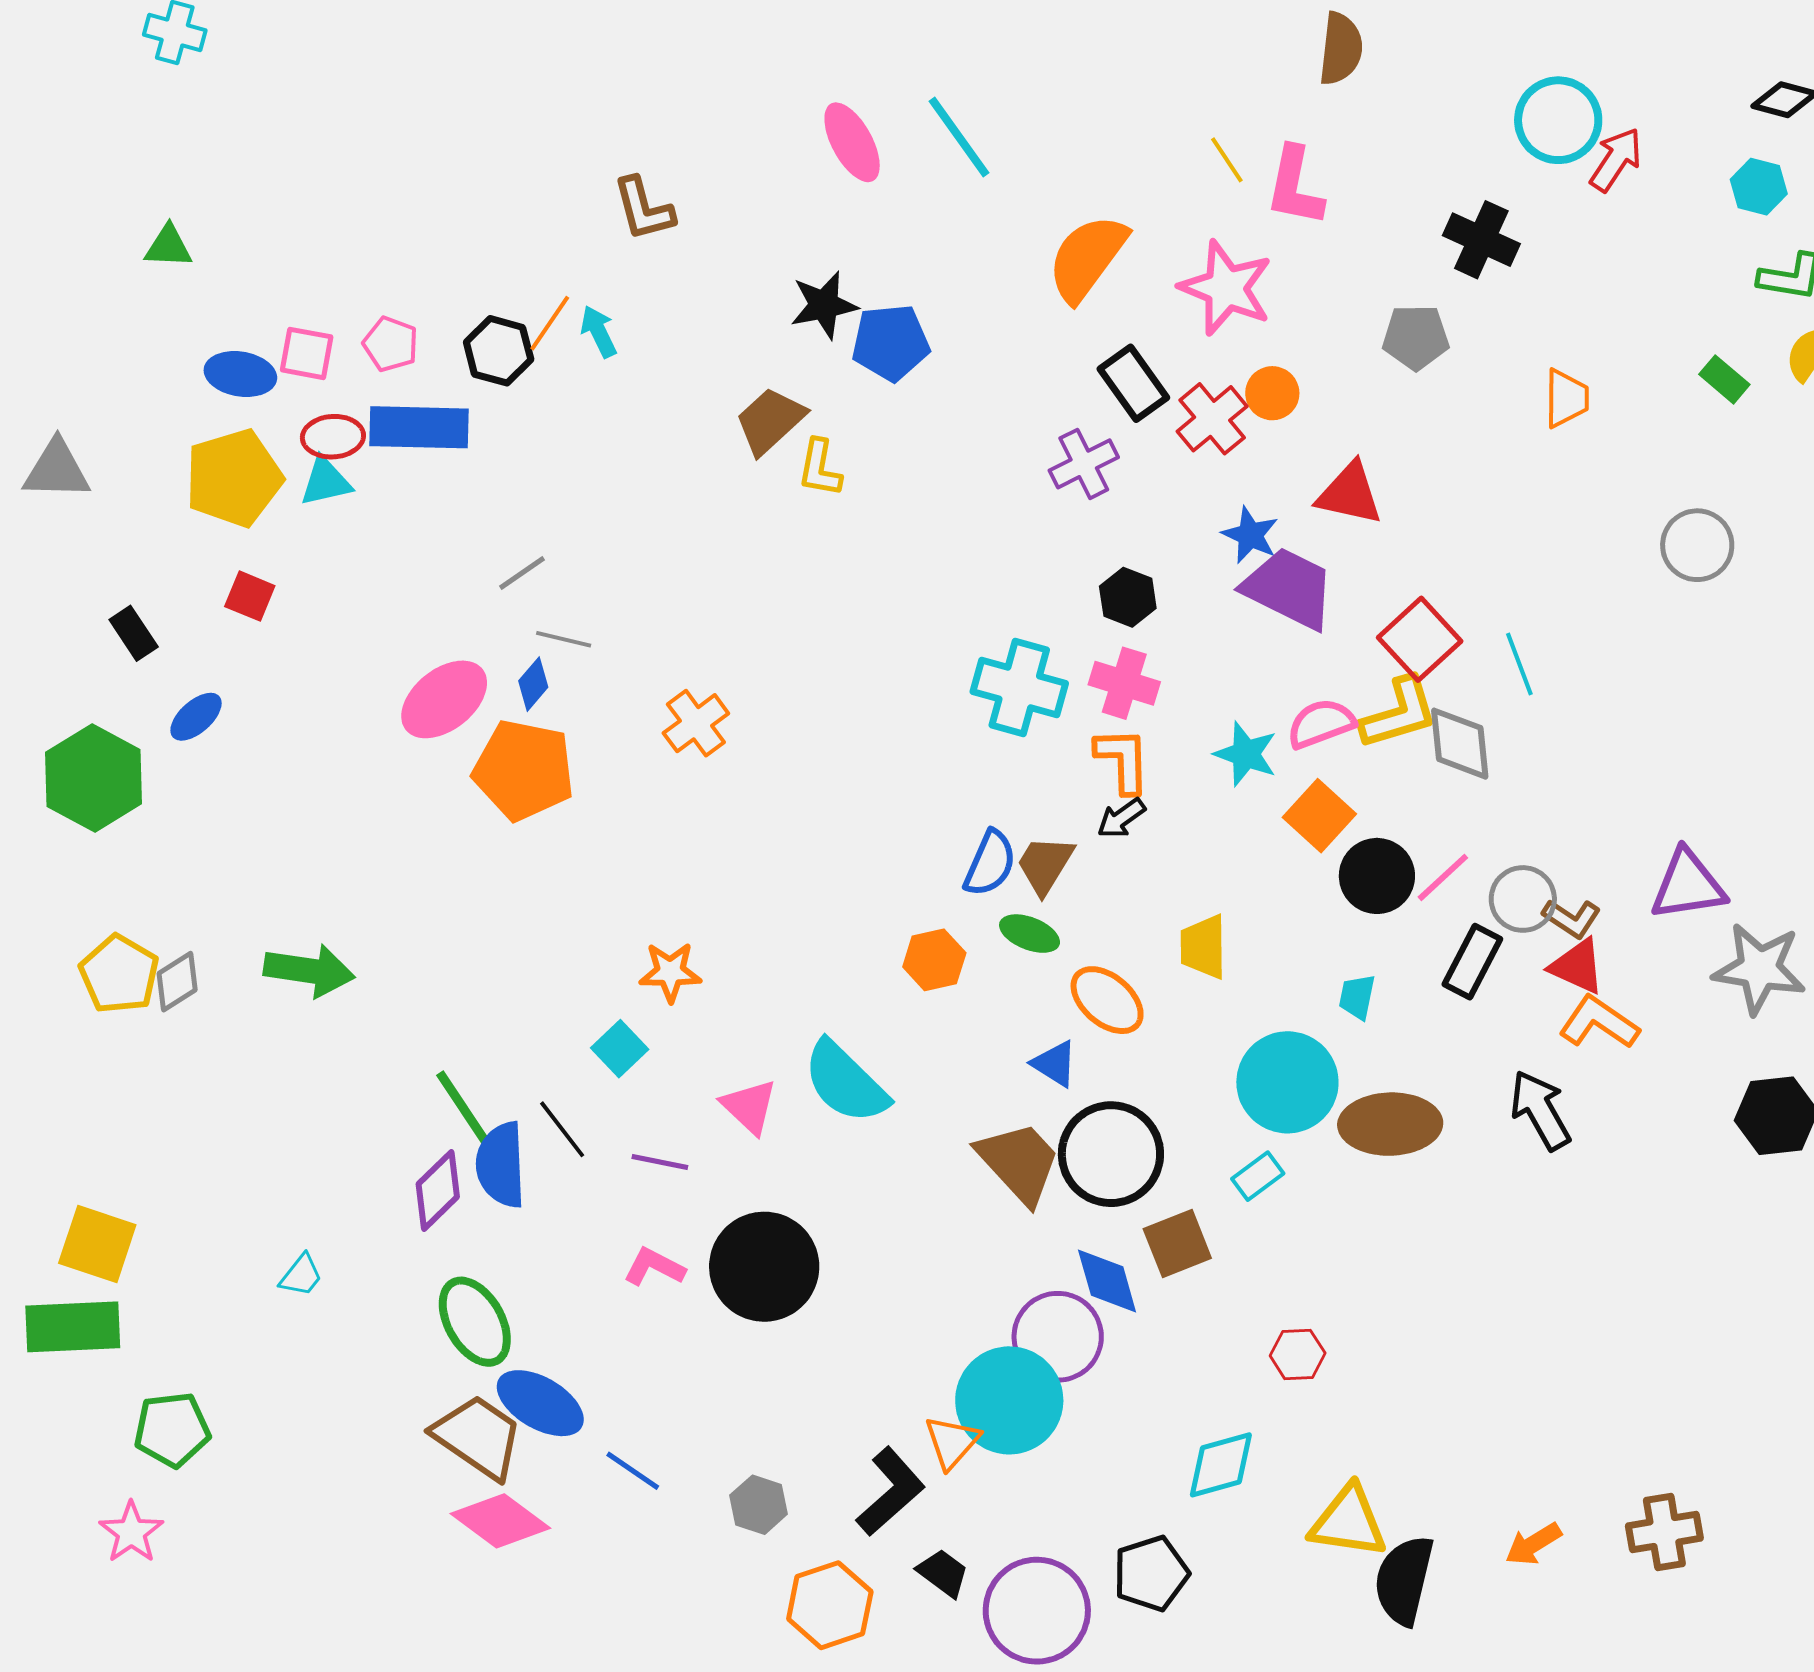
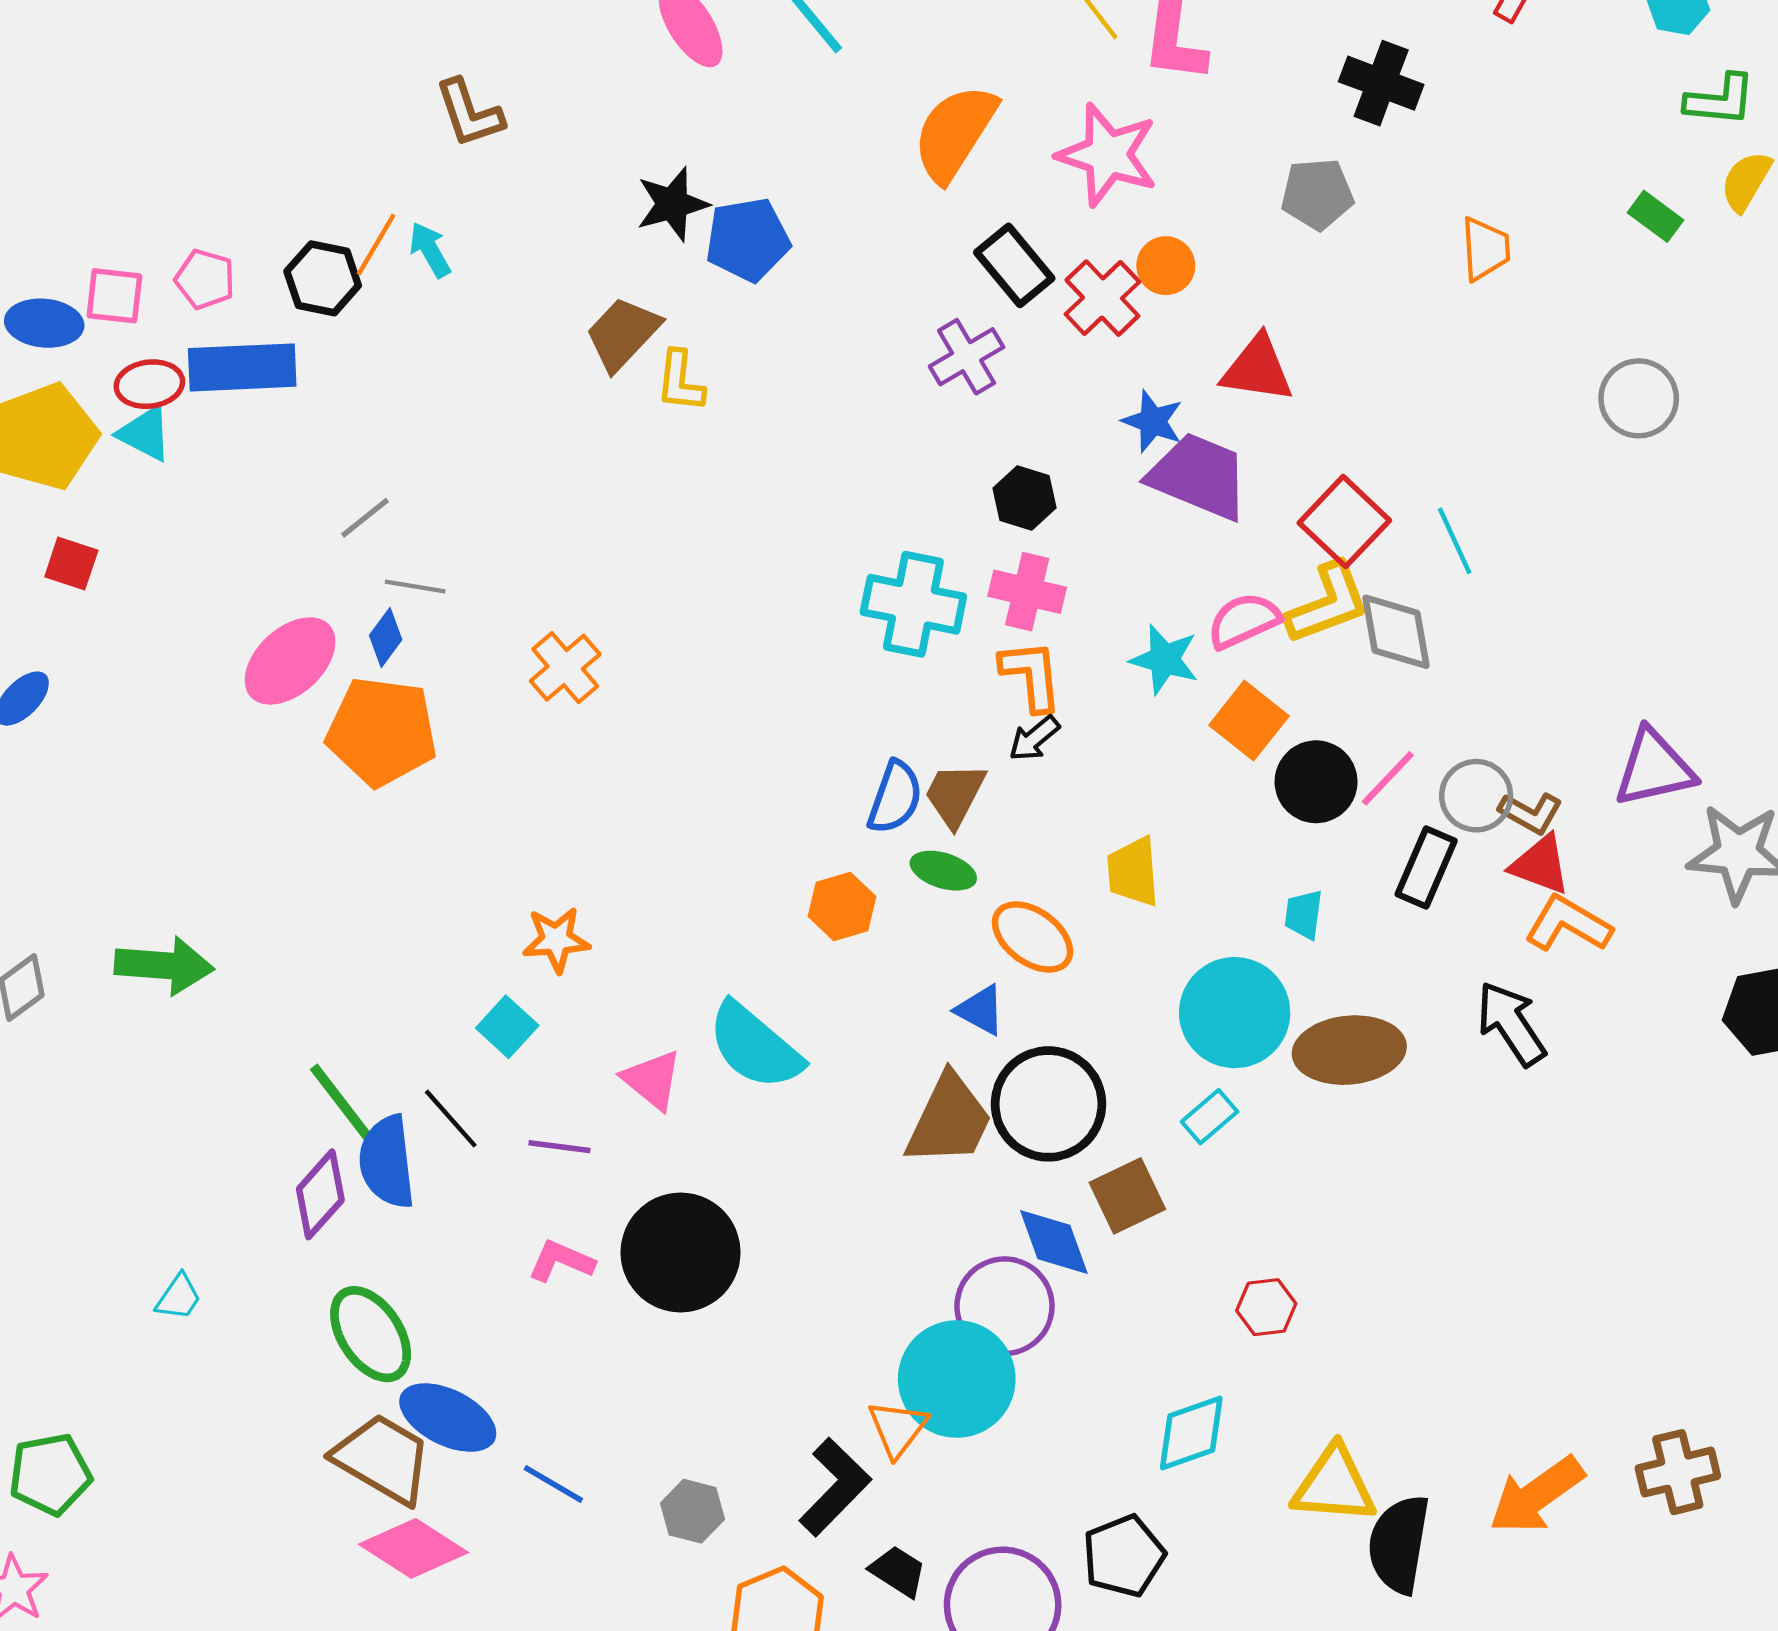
cyan triangle: (326, 482) -> (145, 433), turned 44
brown trapezoid: (1019, 1162) -> (949, 1120), turned 72
orange arrow: (1533, 1544) -> (1536, 1495), size x1.6

